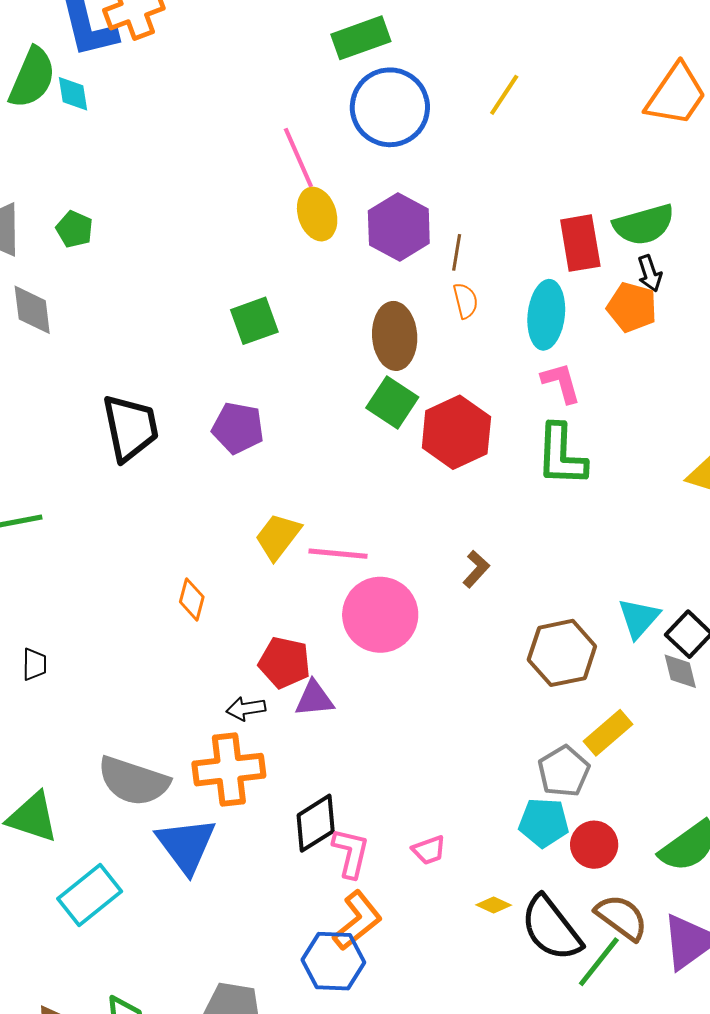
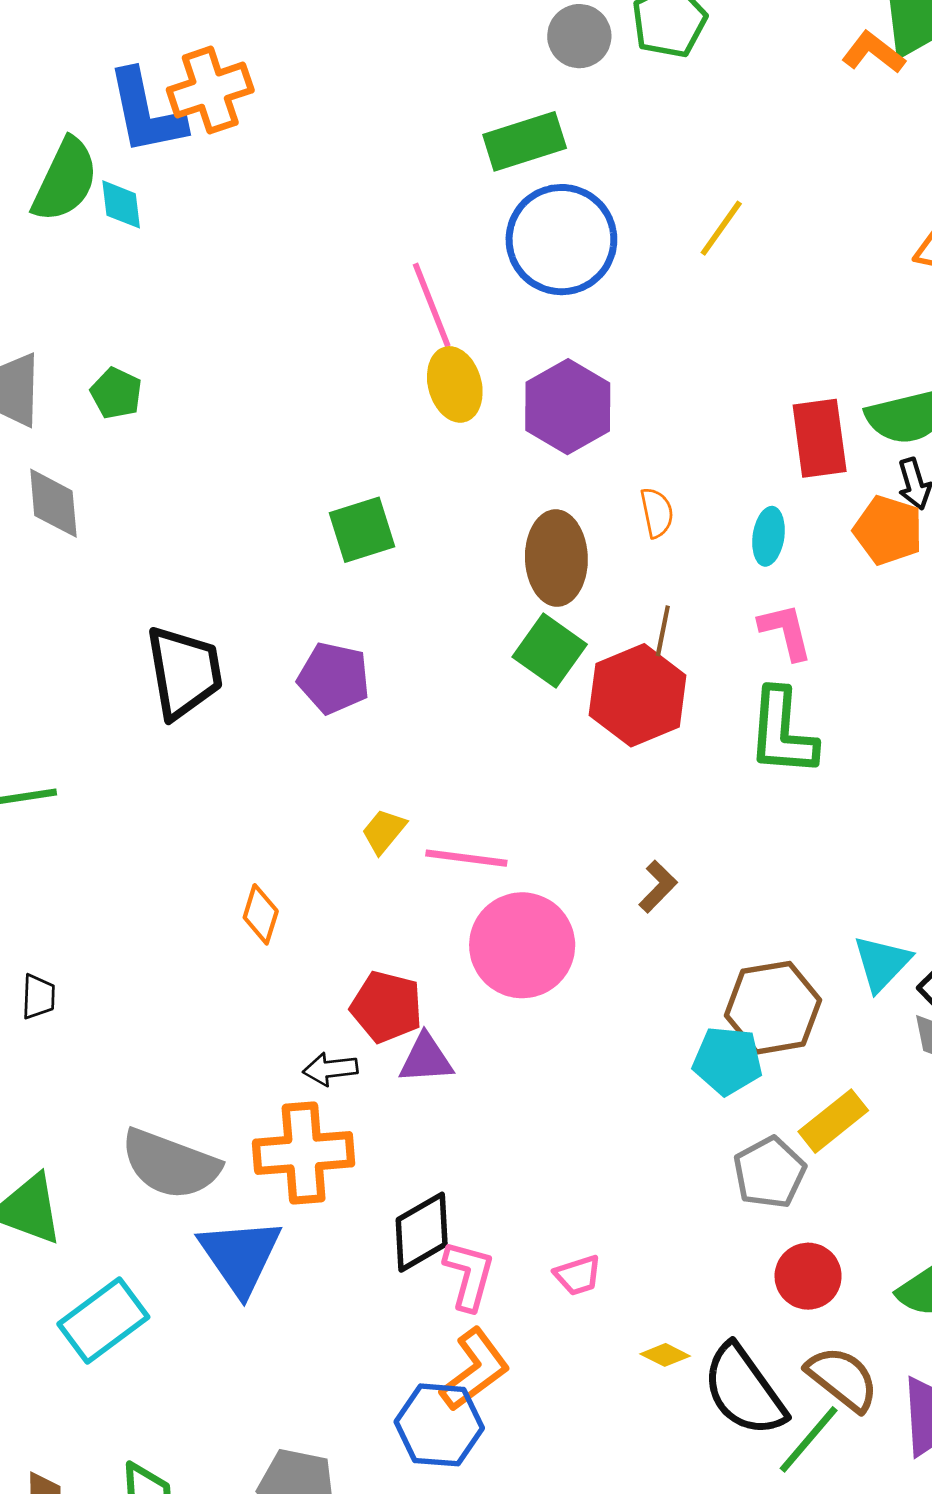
brown line: (457, 252) -> (663, 631), moved
cyan ellipse: (546, 315) -> (768, 536), size x0.6
yellow trapezoid: (278, 537) -> (384, 831), size x0.7
cyan pentagon: (544, 823) -> (728, 1061), moved

